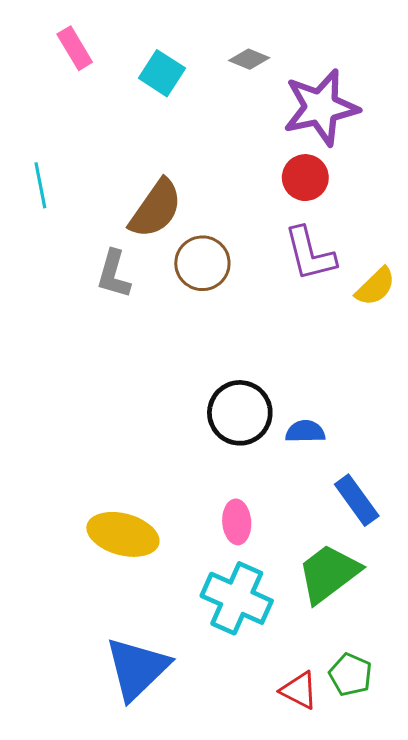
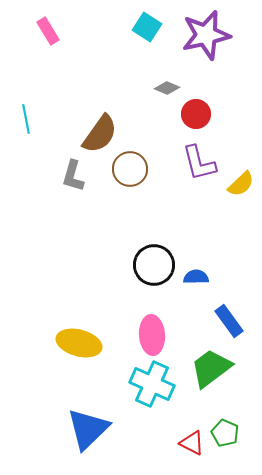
gray diamond: (249, 59) -> (167, 88), moved
cyan square: (162, 73) -> (147, 27), moved
purple star: (321, 107) -> (206, 35), moved
pink ellipse: (237, 522) -> (152, 335), size x1.4

